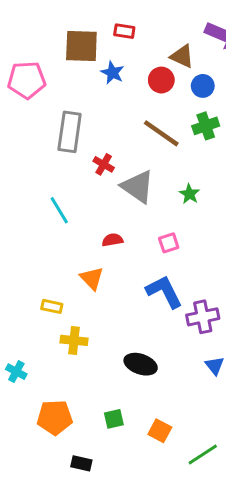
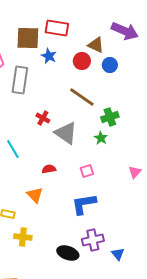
red rectangle: (124, 31) -> (57, 28), size x1.6
green cross: (206, 126) -> (110, 117), moved
gray rectangle: (70, 132) -> (20, 80), moved
blue L-shape: (164, 292) -> (84, 204), turned -72
purple cross: (203, 317) -> (93, 240), moved

